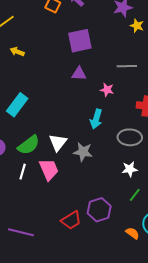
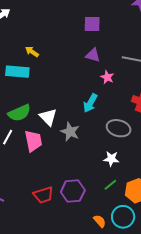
purple square: (80, 41) -> (92, 24), size x0.7
yellow arrow: (17, 52) -> (32, 52), moved
purple triangle: (79, 74) -> (93, 55), moved
cyan rectangle: (17, 105) -> (17, 72), turned 45
white triangle: (58, 142) -> (48, 117), turned -36

